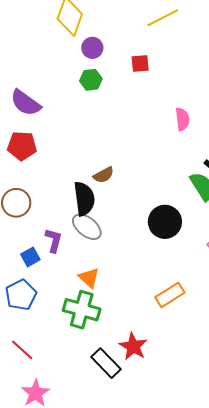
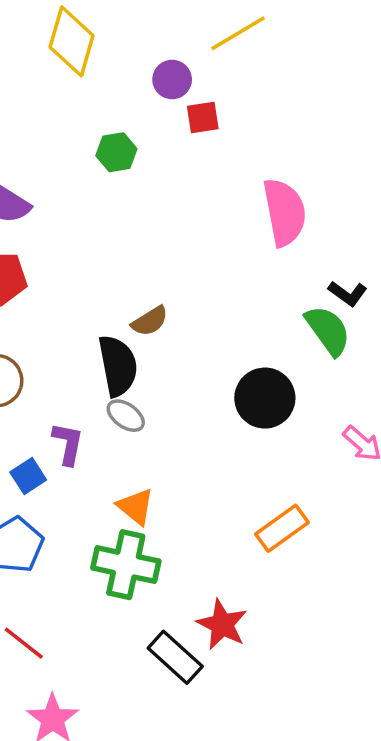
purple circle: (92, 48) -> (172, 80), moved
pink semicircle: (182, 119) -> (284, 212), size x1.6
gray ellipse: (87, 227) -> (126, 416), size x0.7

